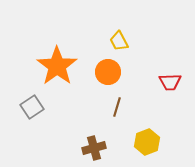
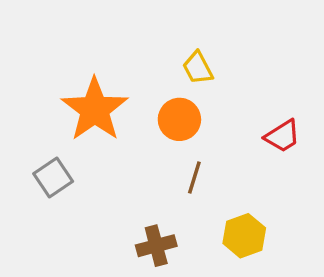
red trapezoid: (170, 82) -> (282, 136), turned -30

